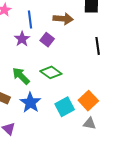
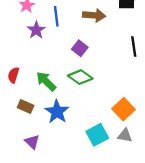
purple star: (22, 39) -> (36, 30), moved
purple square: (47, 40) -> (80, 48), moved
cyan square: (65, 107) -> (97, 135), moved

